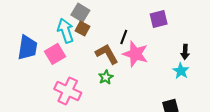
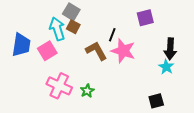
black arrow: (185, 52) -> (170, 49), size x1.5
green star: (106, 77) -> (87, 91), moved

